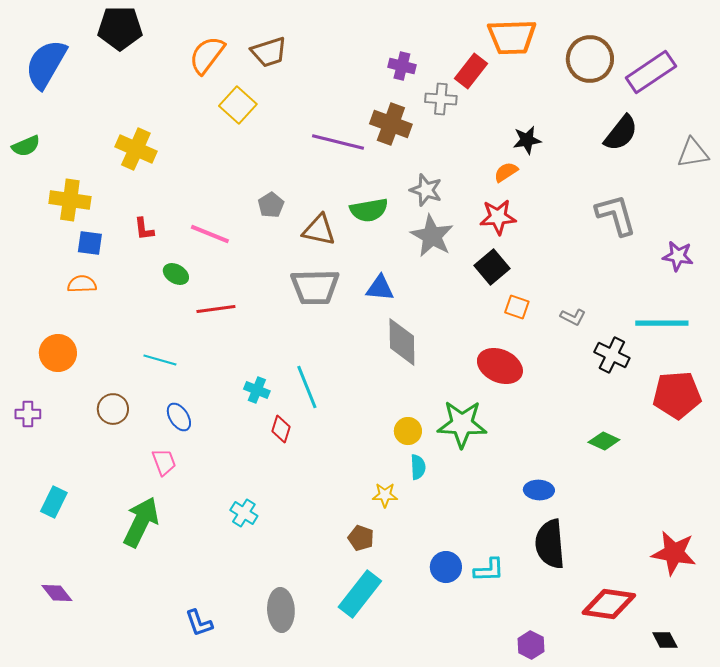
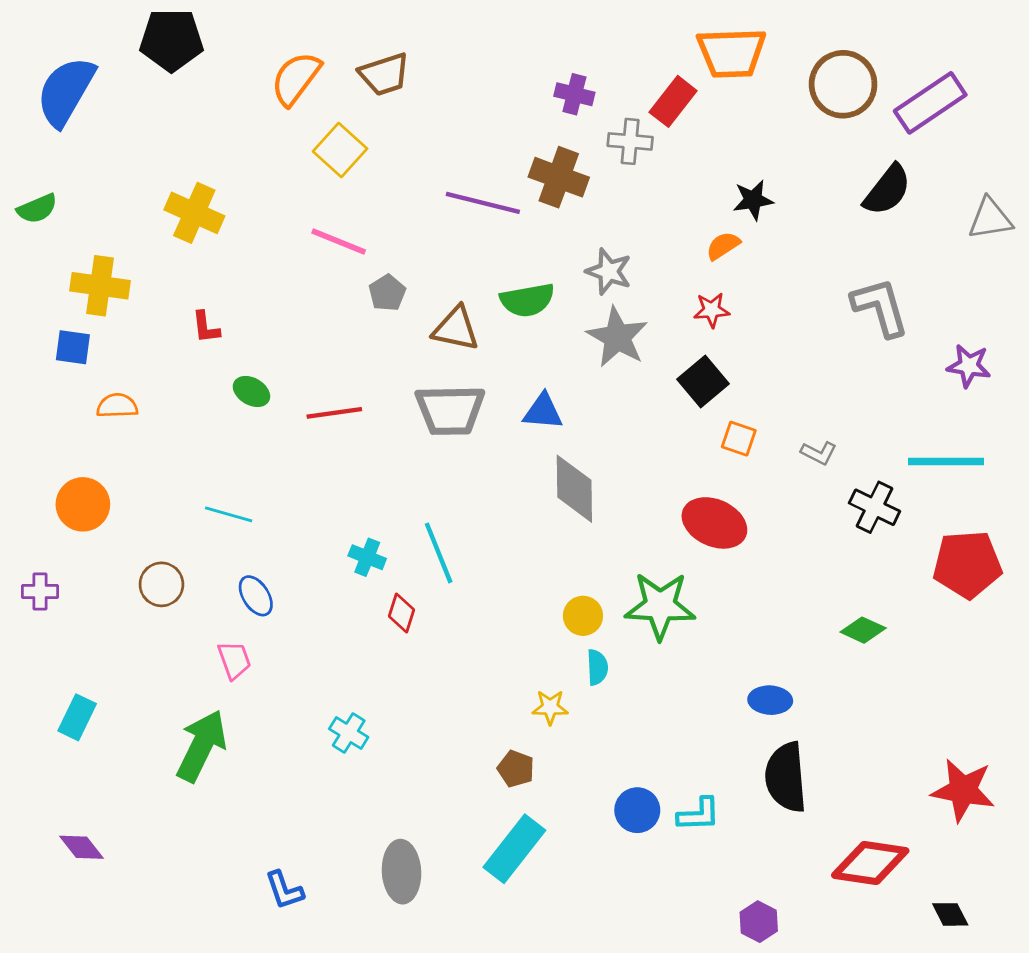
red star: (498, 217) -> (712, 310), size x0.7
pink line: (210, 234) -> (339, 241), moved
blue square: (90, 243) -> (73, 347), moved
red line: (216, 309) -> (334, 413), moved

